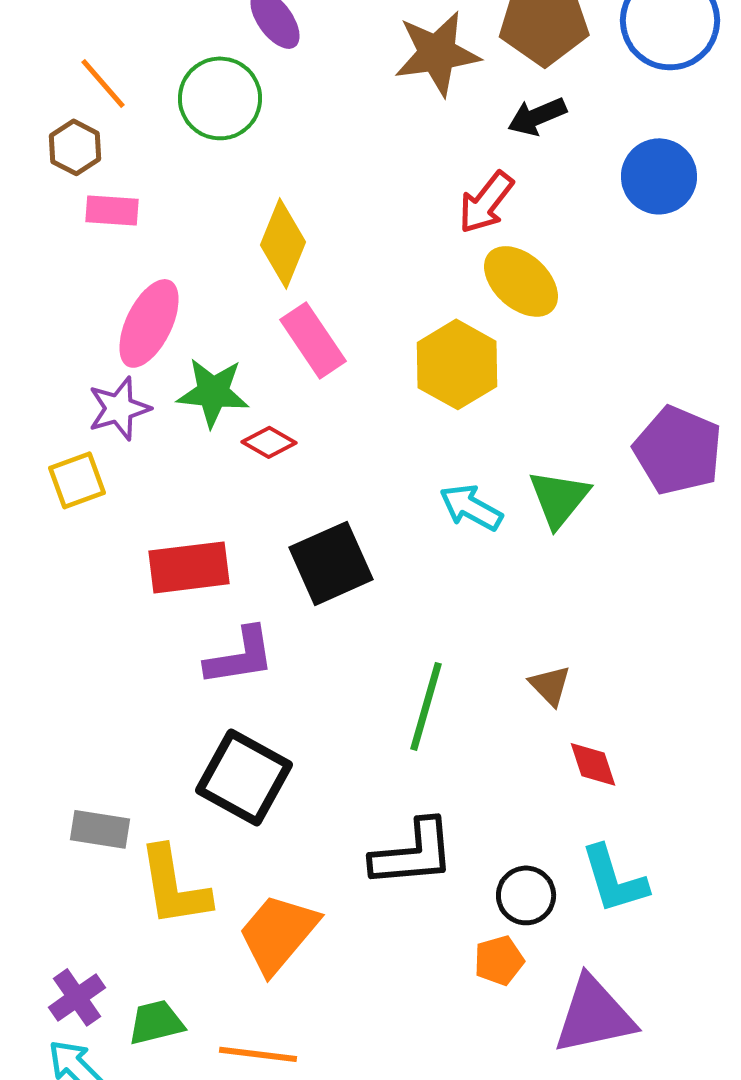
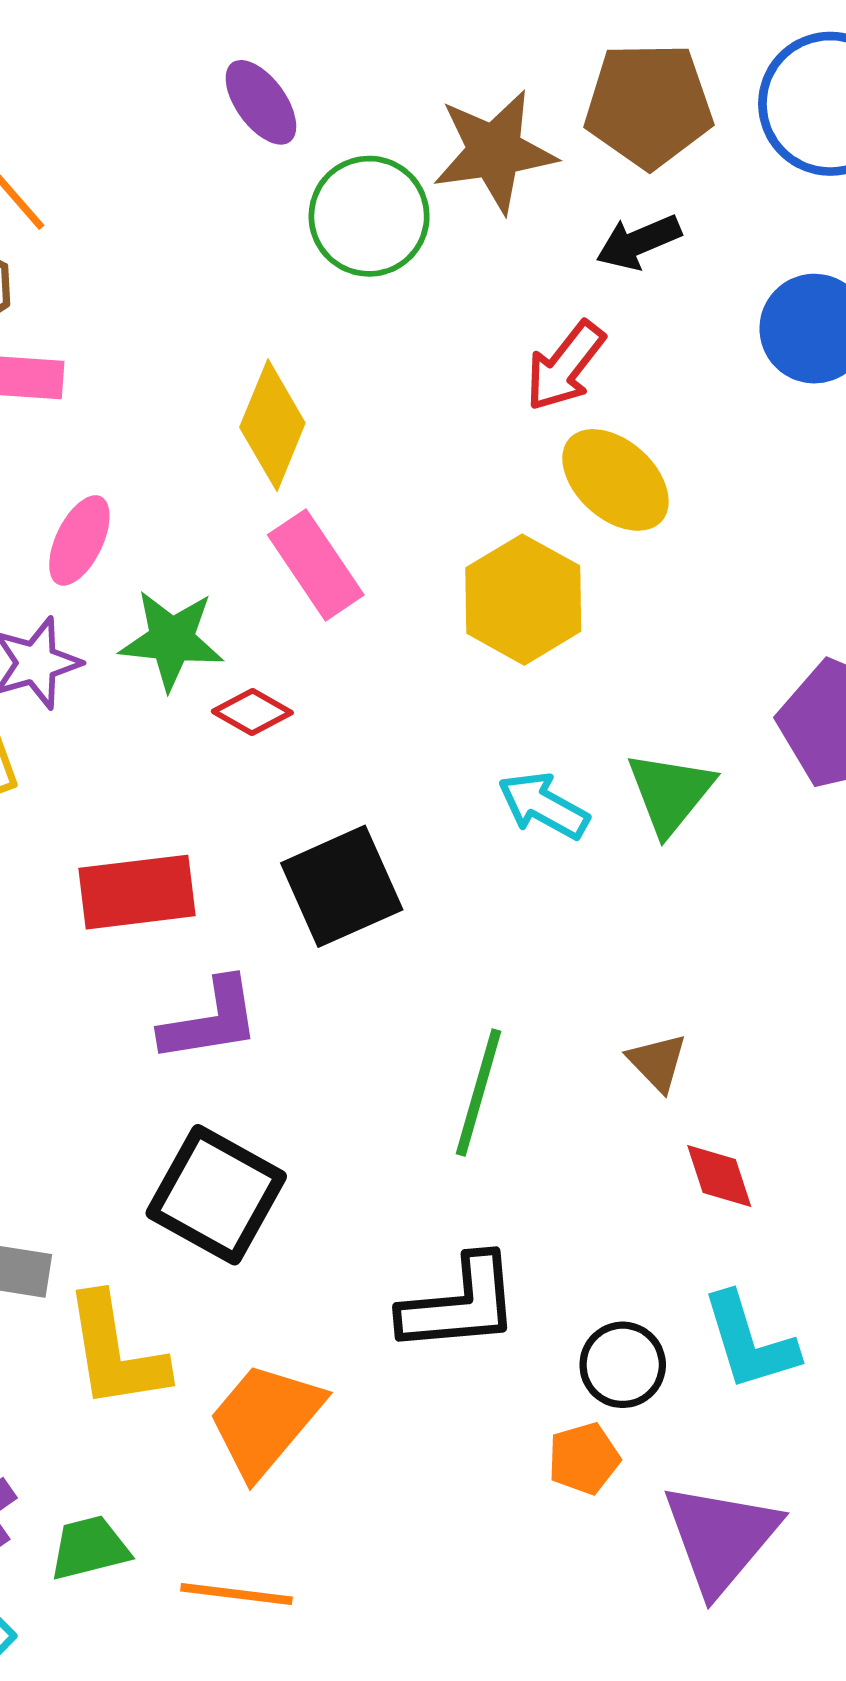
green circle: (220, 98) -> (369, 216), moved
pink ellipse: (149, 323) -> (79, 540), size x0.7
purple triangle: (594, 1015) -> (721, 1538), turned -38

